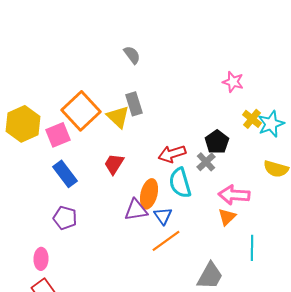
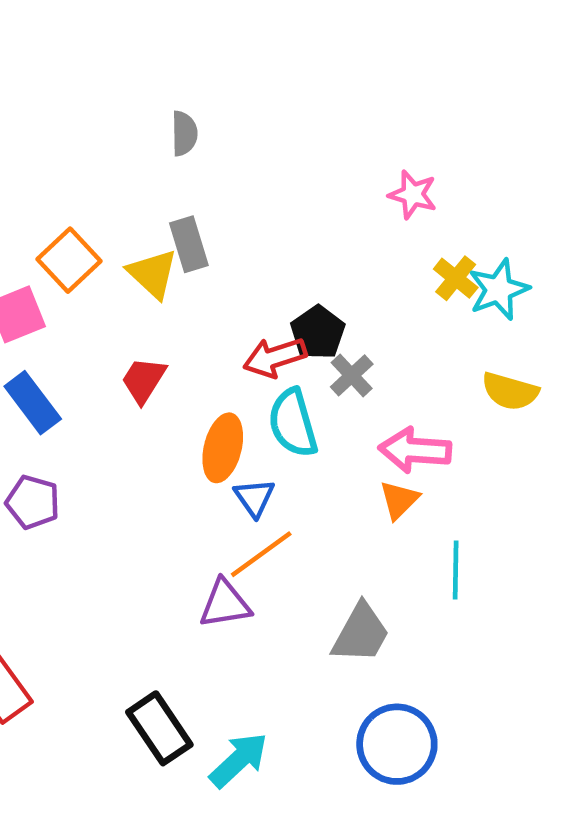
gray semicircle: (132, 55) -> (184, 133), turned 36
orange square: (81, 111) -> (69, 260), size x0.7
black pentagon: (217, 142) -> (318, 332), moved
purple triangle: (136, 210) -> (225, 604), moved

